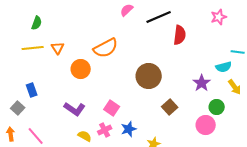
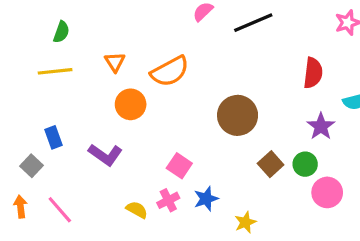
red semicircle: (180, 35) -> (313, 73), moved
orange triangle: (58, 48) -> (115, 62), moved
green circle: (217, 107) -> (305, 164), moved
purple L-shape: (75, 109) -> (105, 155), moved

